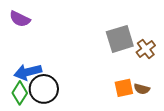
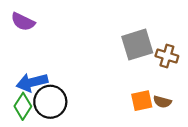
brown cross: (146, 49) -> (167, 56), turned -36

